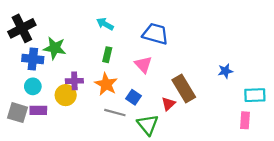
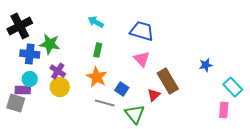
pink triangle: (143, 64) -> (142, 59), moved
purple cross: (74, 81) -> (58, 71), moved, turned 35
cyan rectangle: (255, 95) -> (233, 87), turned 48
purple rectangle: (38, 110) -> (23, 90), moved

